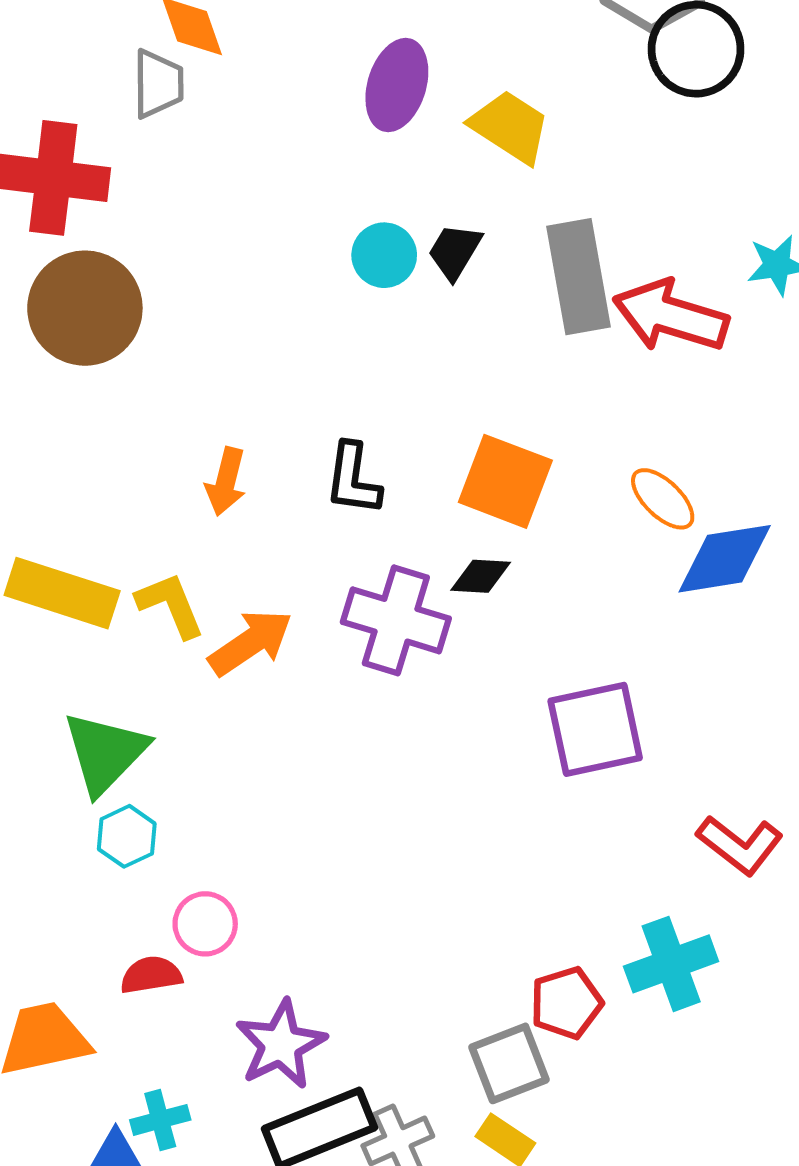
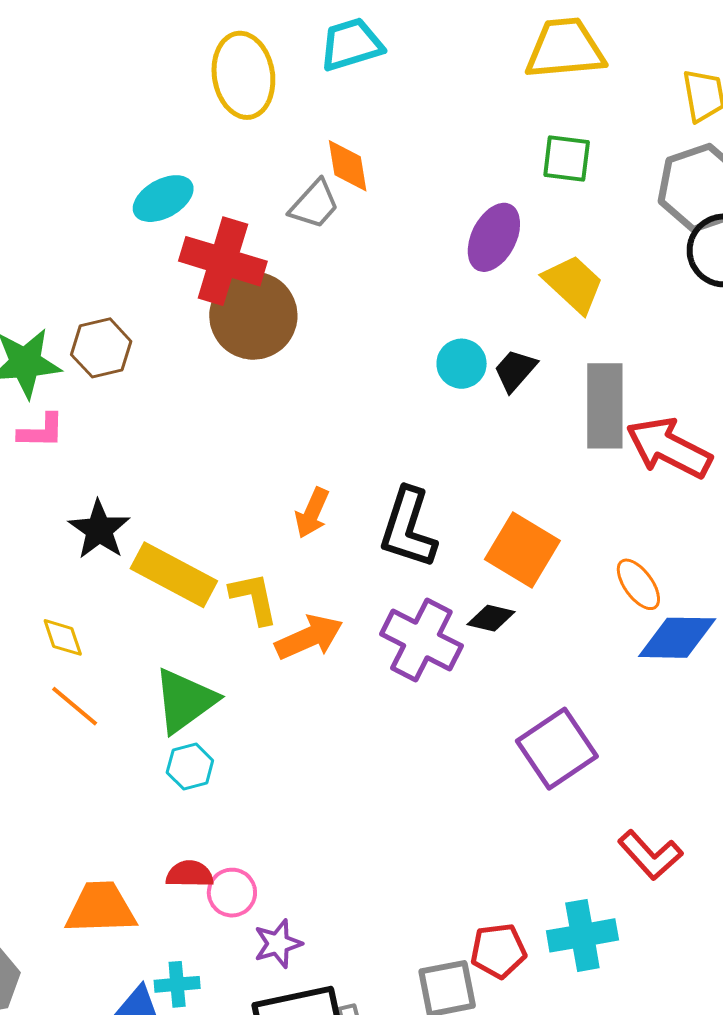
gray trapezoid: (158, 84) -> (314, 204), turned 32
brown circle: (85, 308) -> (253, 316), moved
black L-shape: (353, 479) -> (408, 528), size x1.4
purple square: (595, 729) -> (557, 749), turned -32
pink circle: (205, 924) -> (232, 893), moved
purple star: (281, 1044) -> (278, 944), size x0.7

